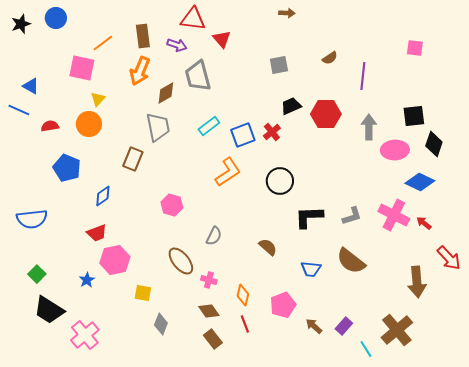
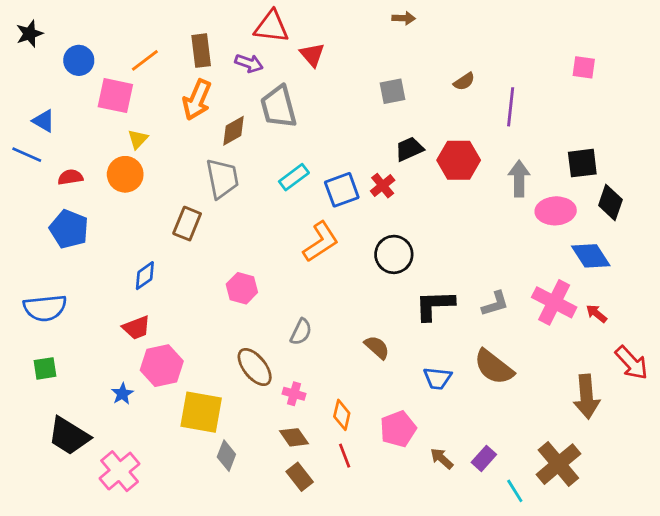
blue circle: (56, 18) -> (79, 60), moved
blue pentagon: (67, 168) -> (69, 229), moved
blue diamond: (420, 182) -> (591, 256), turned 32
green square: (37, 274) -> (45, 368), moved, turned 36
yellow square: (143, 293) -> (201, 412), size x1.8

